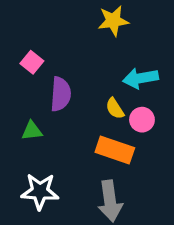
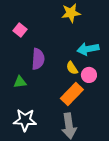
pink square: (32, 62) -> (20, 30), moved
orange rectangle: (115, 150) -> (72, 94), turned -65

